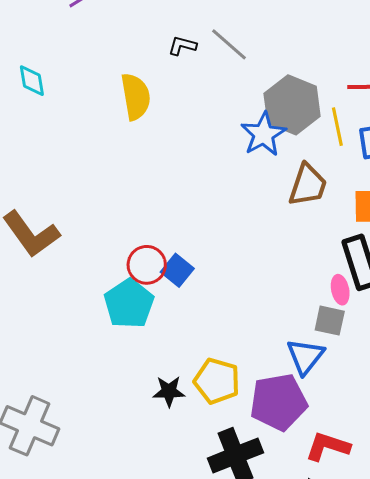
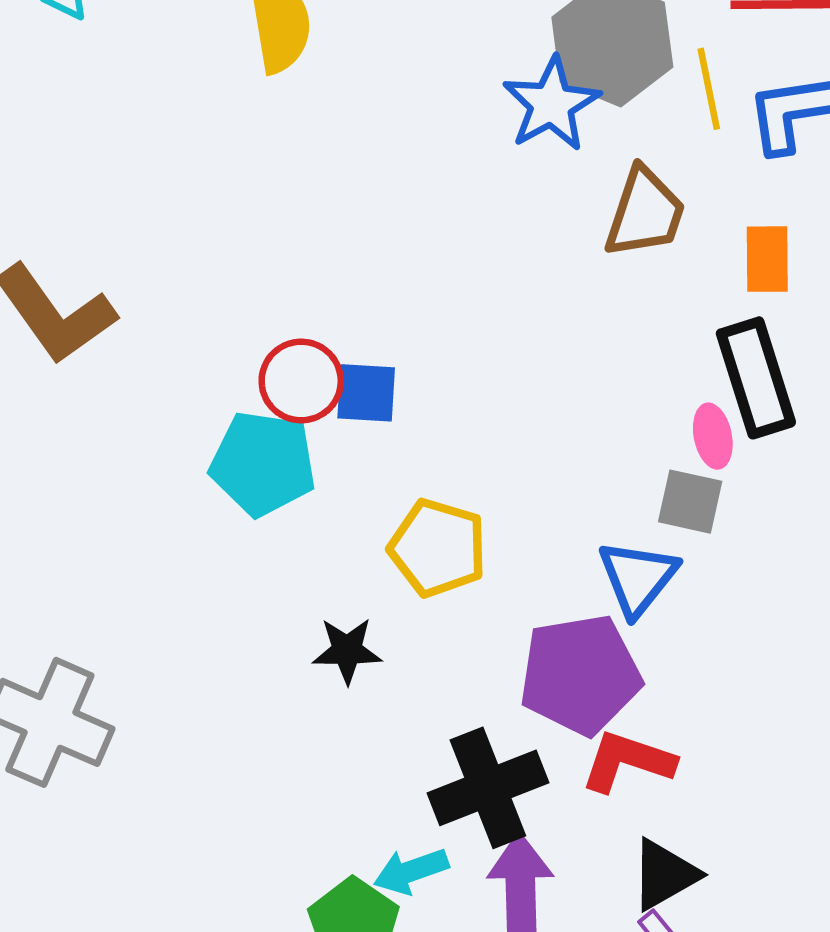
blue square: (177, 270) -> (366, 393), turned -36
cyan pentagon: (129, 304) -> (263, 464), turned -30
yellow pentagon: (217, 381) -> (438, 548), moved
red L-shape: (328, 447) -> (628, 761), moved

